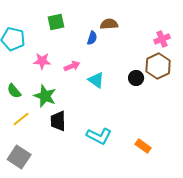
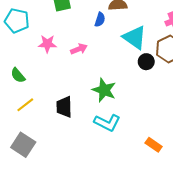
cyan triangle: (96, 80) -> (135, 37), moved, size x1.4
green star: (45, 96) -> (104, 90), moved
orange rectangle: (143, 146) -> (154, 145), moved

